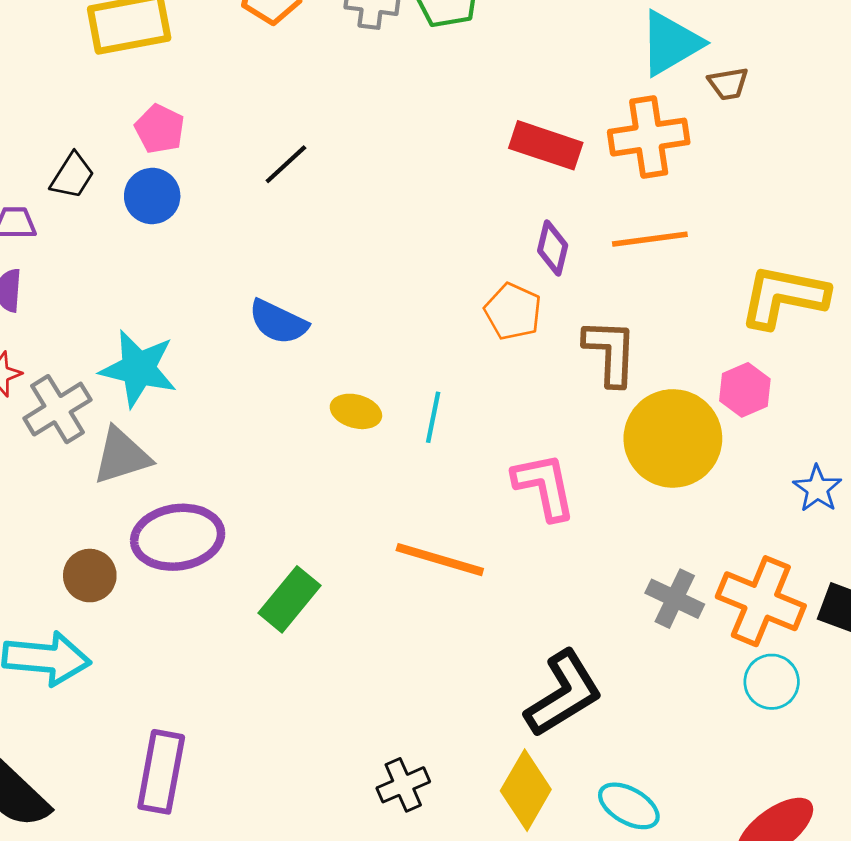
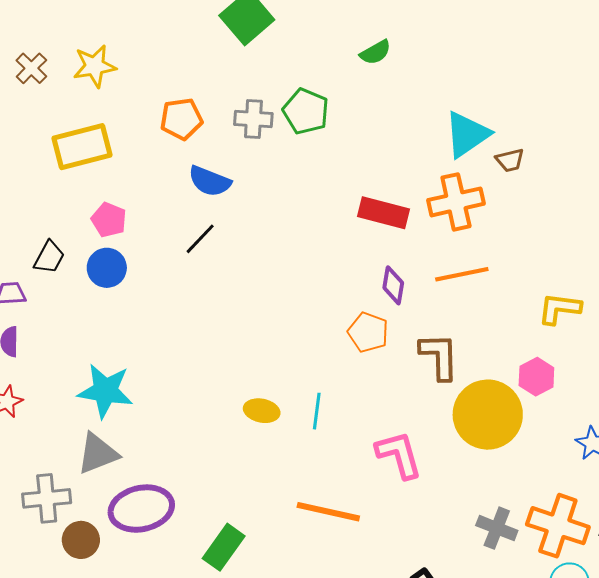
yellow L-shape: (784, 297) -> (559, 309), size x0.7
blue semicircle: (278, 322) -> (210, 181), moved
gray cross: (57, 409) -> (47, 498), moved, turned 30

